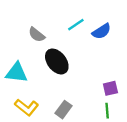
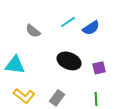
black ellipse: (57, 61) -> (69, 61), moved, turned -30
purple square: (110, 88) -> (99, 68), moved

